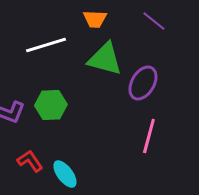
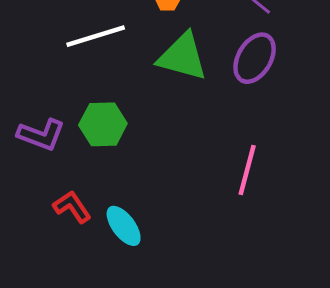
purple ellipse: (143, 83) -> (255, 58), moved

